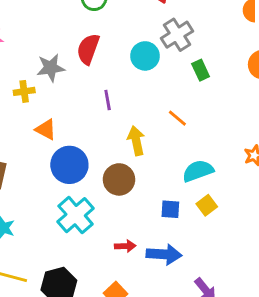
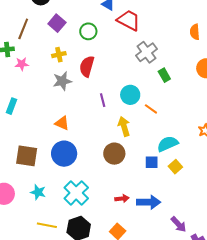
cyan circle: (145, 56) -> (130, 95), moved
yellow cross: (24, 91) -> (59, 55), moved
blue circle: (69, 165) -> (64, 154), moved
blue square: (170, 209) -> (152, 162), moved
cyan cross: (76, 215) -> (76, 193), moved

